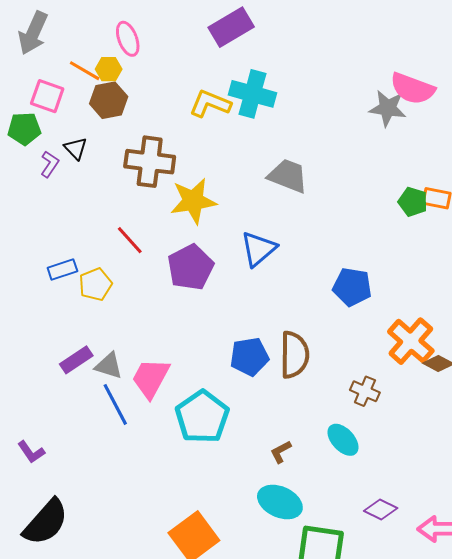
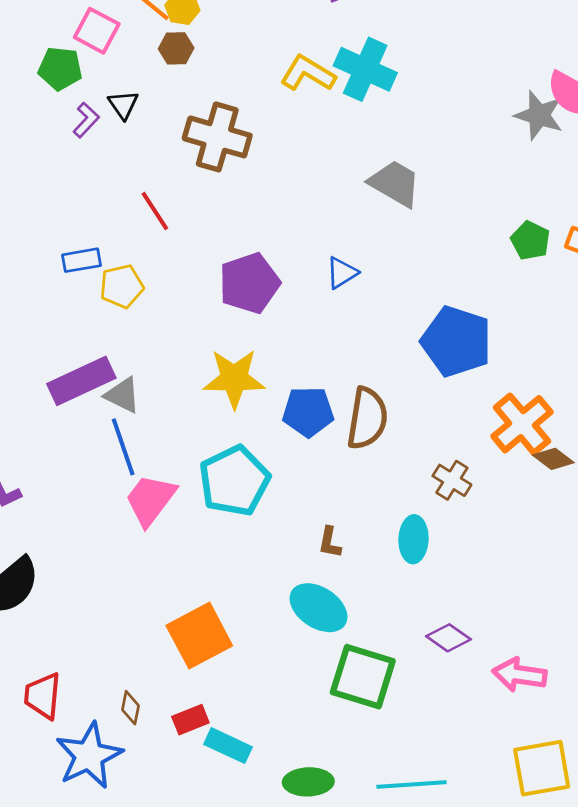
brown hexagon: (109, 100) -> (176, 48), size x0.7
yellow star: (193, 201) -> (234, 379), moved
green pentagon: (413, 202) -> (530, 241), moved
red line: (130, 240) -> (155, 211), moved
blue triangle: (259, 249) -> (342, 273), size x0.7
blue pentagon: (352, 287) -> (456, 341), size x1.4
purple rectangle: (76, 360) -> (81, 381), size x1.5
pink trapezoid: (151, 378) -> (150, 500), moved
cyan ellipse: (343, 440) -> (414, 539), turned 36
brown L-shape: (281, 452) -> (330, 542), turned -60

